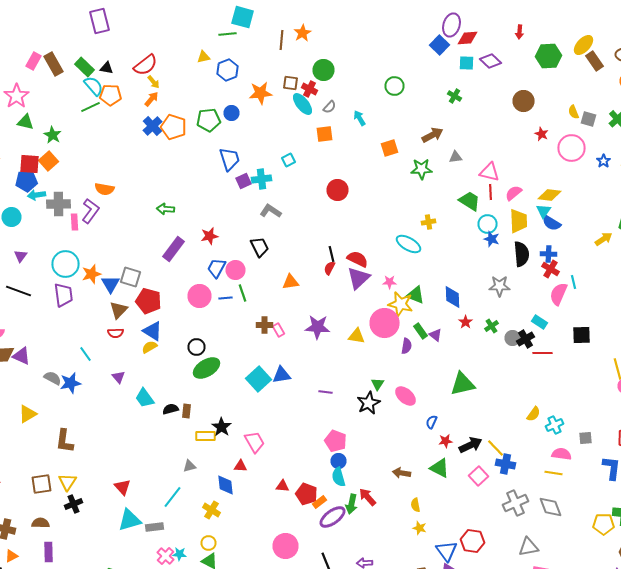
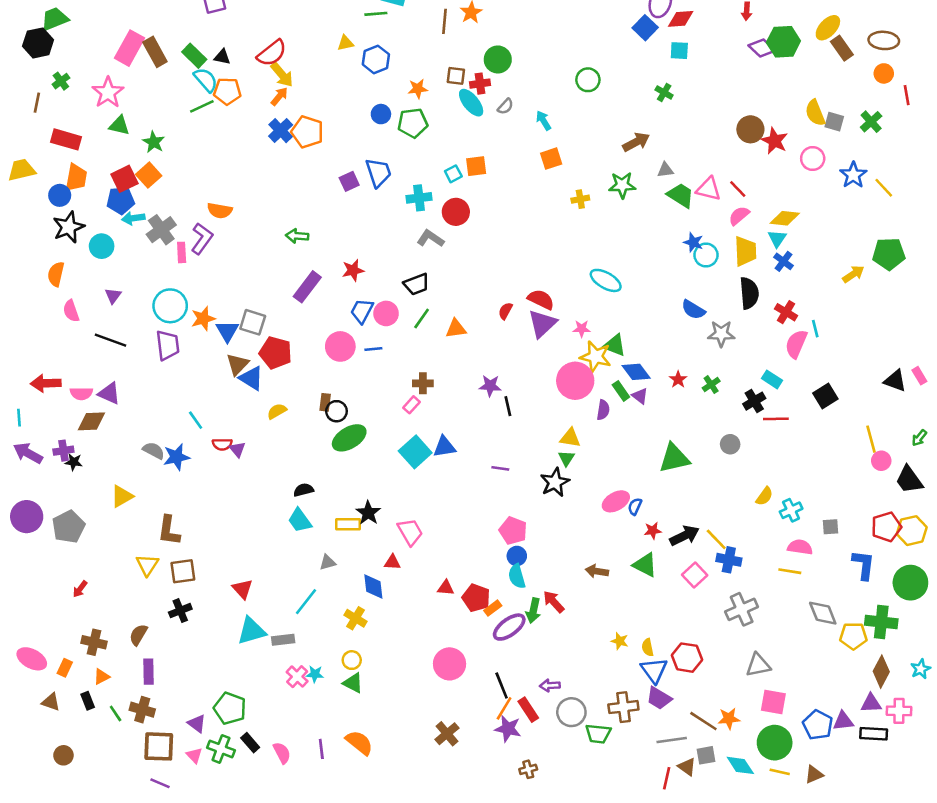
pink rectangle: (34, 61) -> (130, 48), size x1.5
purple diamond: (490, 61) -> (762, 48), moved
yellow arrow: (154, 82) -> (282, 75), size x1.5
red cross: (310, 89) -> (480, 84), turned -35
orange star: (260, 93) -> (418, 89), size x0.7
brown circle: (524, 101) -> (750, 129), moved
yellow semicircle: (574, 112) -> (815, 113), size x1.5
green pentagon: (208, 120) -> (413, 123), moved
orange square: (324, 134) -> (476, 166), moved
red star: (542, 134) -> (775, 141), size x1.5
orange square: (390, 148) -> (551, 159), moved
pink circle: (572, 148) -> (813, 159), size x0.7
blue star: (604, 161) -> (853, 175), size x1.5
red square: (30, 164) -> (124, 179), turned -30
purple square: (244, 181) -> (349, 181), moved
red circle: (338, 190) -> (456, 212), moved
red line: (490, 192) -> (738, 189), moved, turned -42
green trapezoid: (470, 201) -> (681, 195), moved
gray cross: (58, 204) -> (161, 230), turned -35
yellow cross: (428, 222) -> (580, 199), moved
blue semicircle: (552, 223) -> (693, 310), moved
blue star: (492, 239) -> (693, 242), moved
black trapezoid: (260, 247) -> (416, 284), turned 95
black line: (332, 254) -> (508, 406), moved
blue cross: (548, 254) -> (783, 261), moved, turned 35
green line: (242, 293) -> (422, 319), moved, turned 54
blue diamond: (452, 297) -> (636, 372), moved, turned -35
purple star: (318, 327) -> (490, 386), size x0.7
pink rectangle: (278, 330) -> (411, 405), moved, turned 72
blue triangle: (152, 331) -> (251, 378), moved
red semicircle: (116, 333) -> (222, 444), moved
black square: (582, 335) -> (825, 396), turned -30
yellow triangle: (356, 336) -> (570, 438), moved
gray circle: (512, 338) -> (730, 444), moved
purple triangle: (22, 356) -> (109, 393), moved
pink ellipse: (406, 396) -> (616, 501), moved, turned -70
cyan trapezoid: (144, 398) -> (300, 520), moved
brown rectangle: (186, 411) -> (325, 402), moved
yellow triangle: (68, 482) -> (147, 565), moved
brown square: (42, 484) -> (183, 571), moved
yellow semicircle: (416, 505) -> (648, 647), moved
gray diamond: (550, 507) -> (823, 613), moved
brown semicircle: (40, 523) -> (138, 635), turned -60

